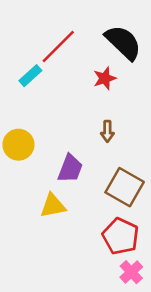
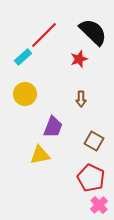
yellow circle: (18, 145) -> (25, 94), moved
brown square: (125, 187) -> (94, 141), size x0.7

